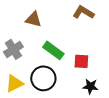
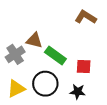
brown triangle: (33, 19) -> (34, 40), moved
black star: (90, 86) -> (78, 92), moved

